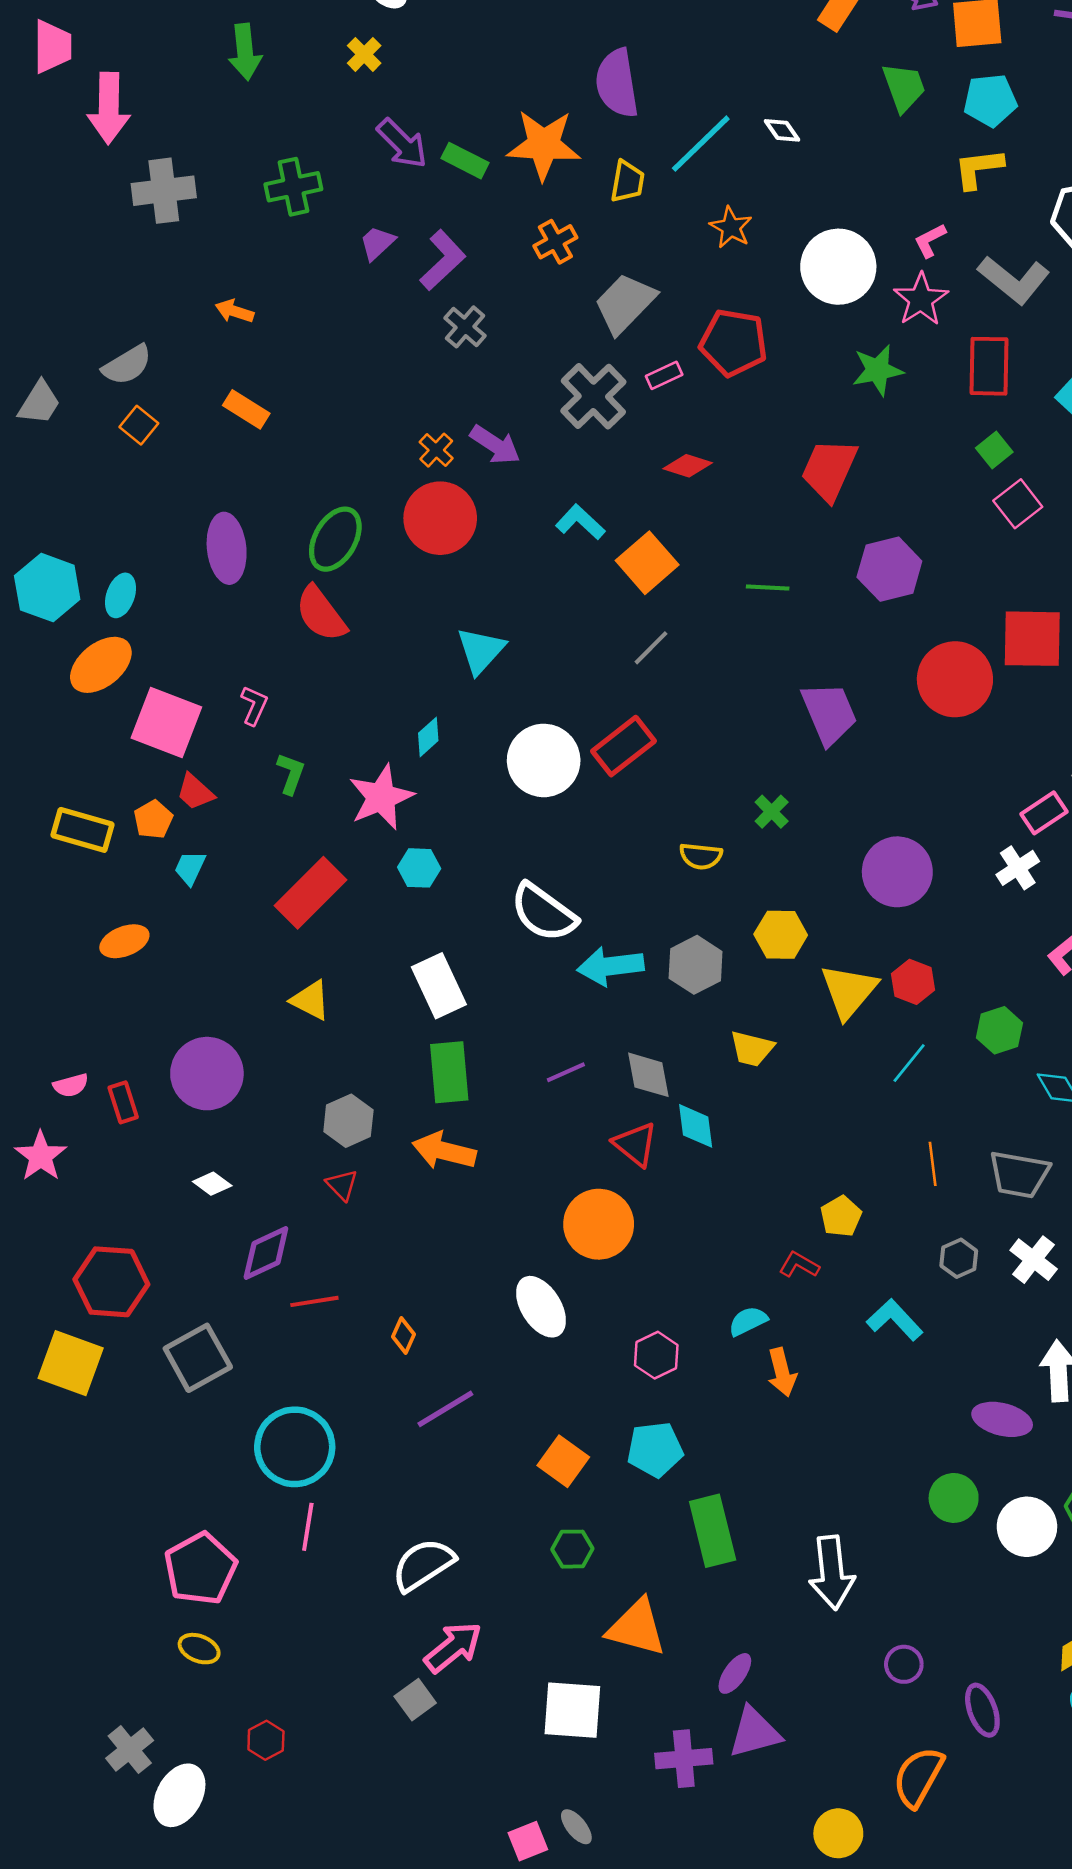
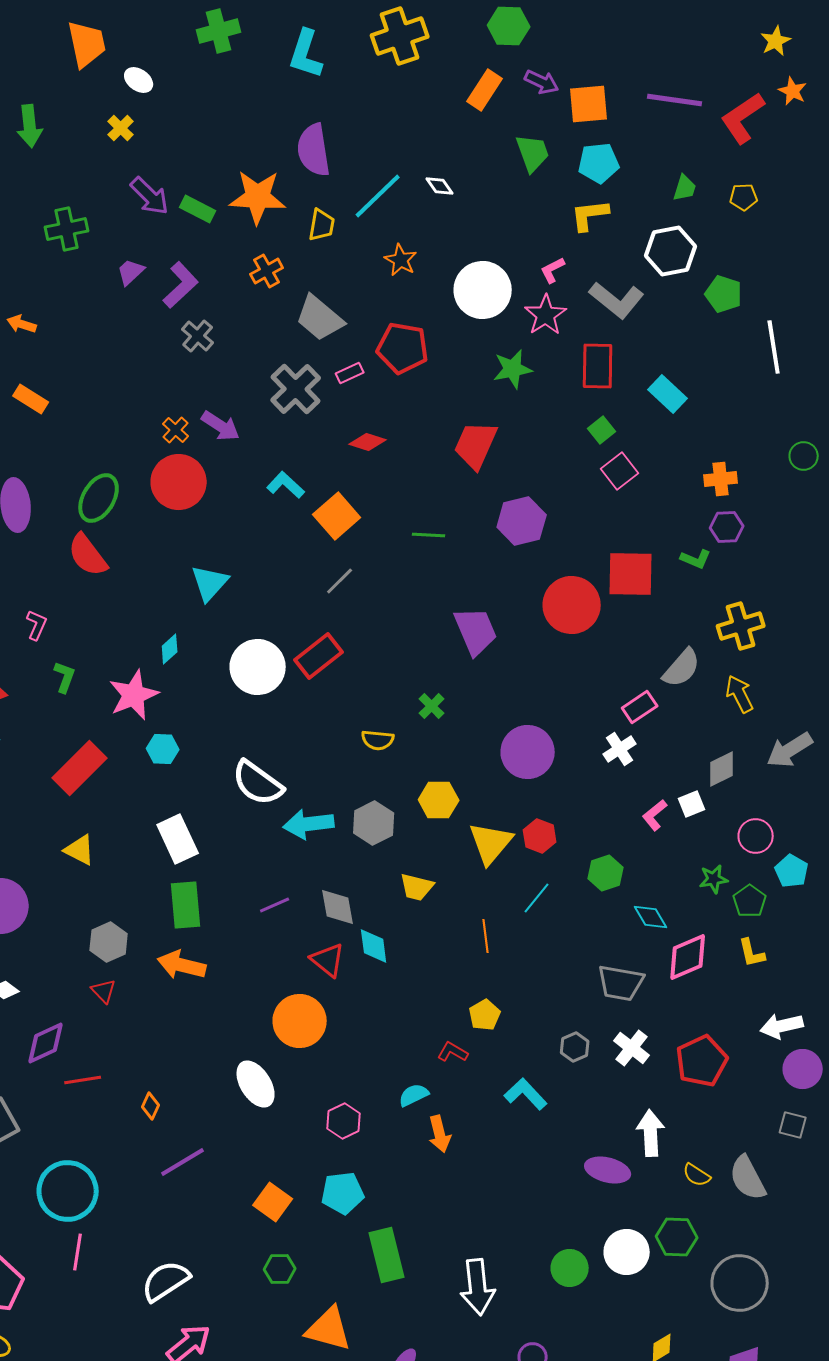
gray trapezoid: (625, 303) -> (320, 318), turned -94
orange line: (933, 1164) -> (486, 936), moved
green circle: (954, 1498) -> (570, 1268), moved

